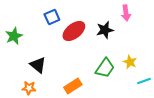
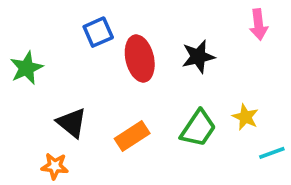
pink arrow: (126, 13) -> (259, 25), moved
red ellipse: (74, 31) -> (140, 59), turned -65
orange rectangle: (73, 86) -> (132, 136), moved

